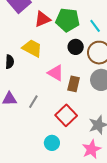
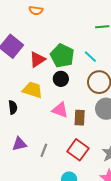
green pentagon: (68, 20) -> (62, 56), turned 30
black circle: (76, 47) -> (61, 79), moved
gray line: (33, 102) -> (44, 150), moved

